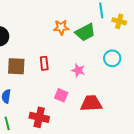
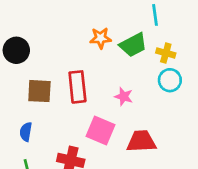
yellow cross: (119, 21) -> (166, 53), moved
red rectangle: (44, 63) -> (77, 87), size x1.6
pink square: (61, 95) -> (101, 130), size x1.5

